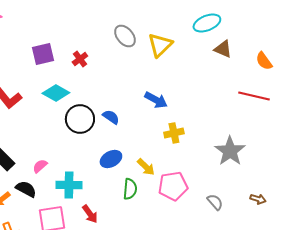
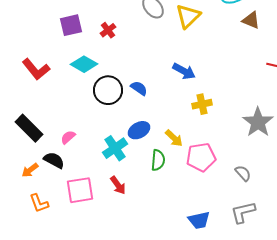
cyan cross: (69, 185) -> (115, 148), moved, turned -35

